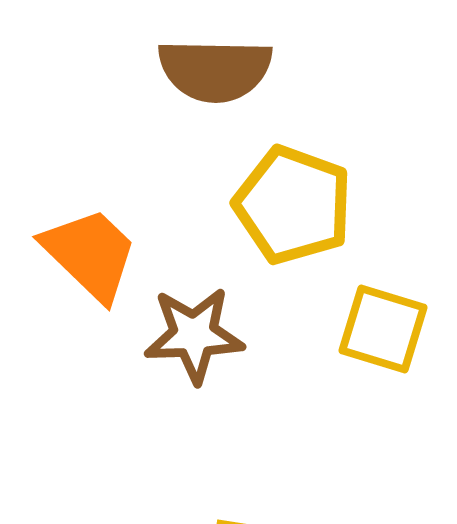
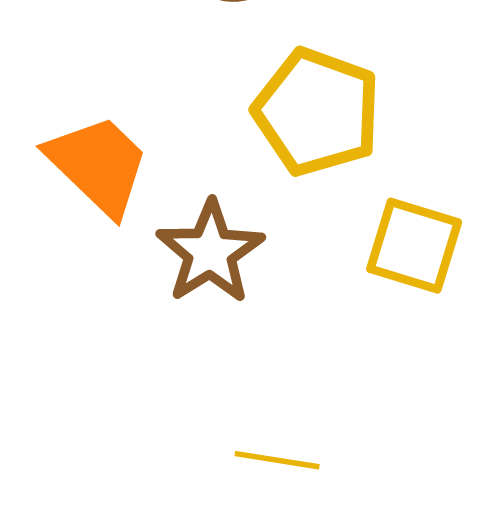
brown star: (194, 335) -> (210, 252), turned -30

